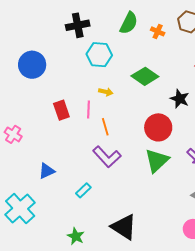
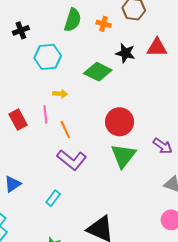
black cross: (78, 25) -> (21, 30), size x0.7
black star: (180, 99) -> (125, 53), moved

